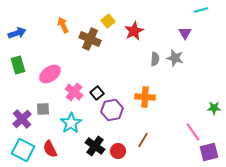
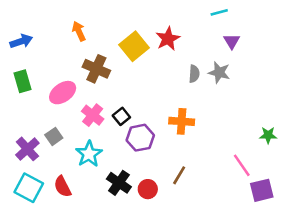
cyan line: (201, 10) -> (219, 12), moved
yellow square: (108, 21) -> (134, 46), moved, size x1.6
brown cross: (90, 39) -> (96, 69), moved
gray square: (43, 109) -> (54, 136), turned -32

